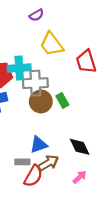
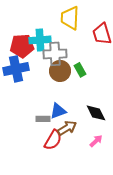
yellow trapezoid: (52, 44) -> (70, 18), turned 40
gray rectangle: (22, 162) -> (43, 119), moved

